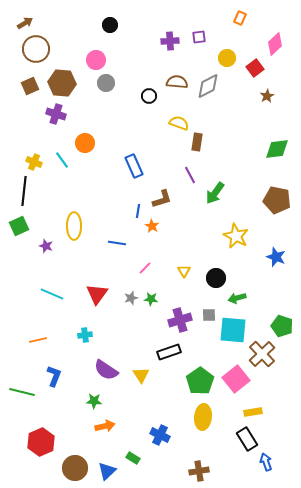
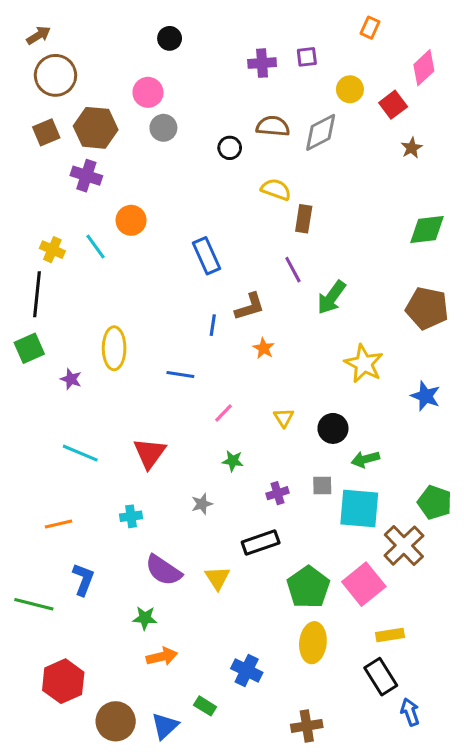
orange star: (152, 226) -> (264, 348), moved
gray star: (131, 298) -> (202, 504), moved
purple cross: (180, 320) -> (277, 493), size x0.6

